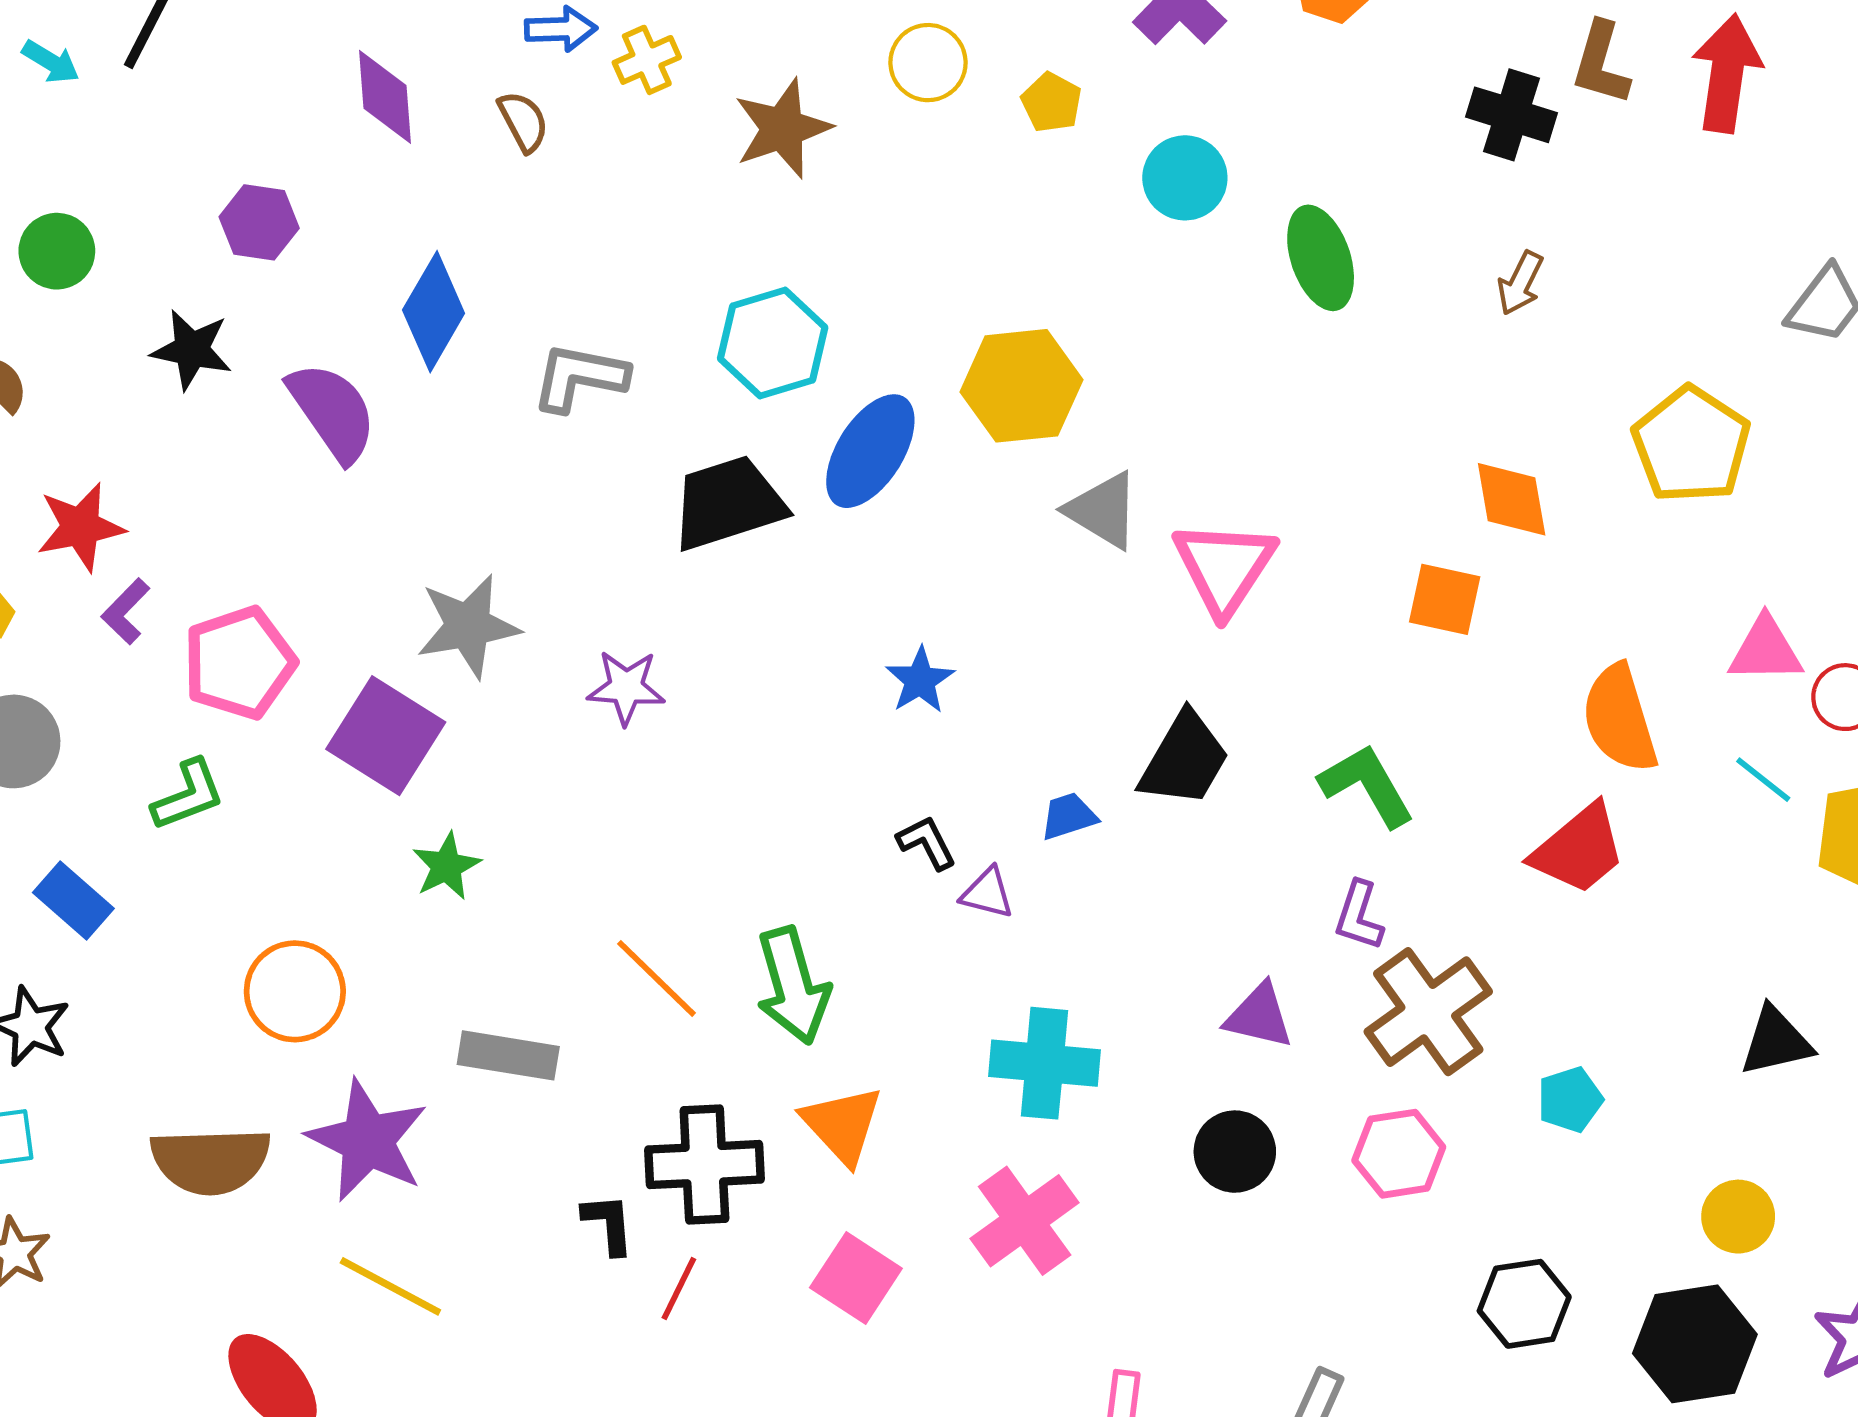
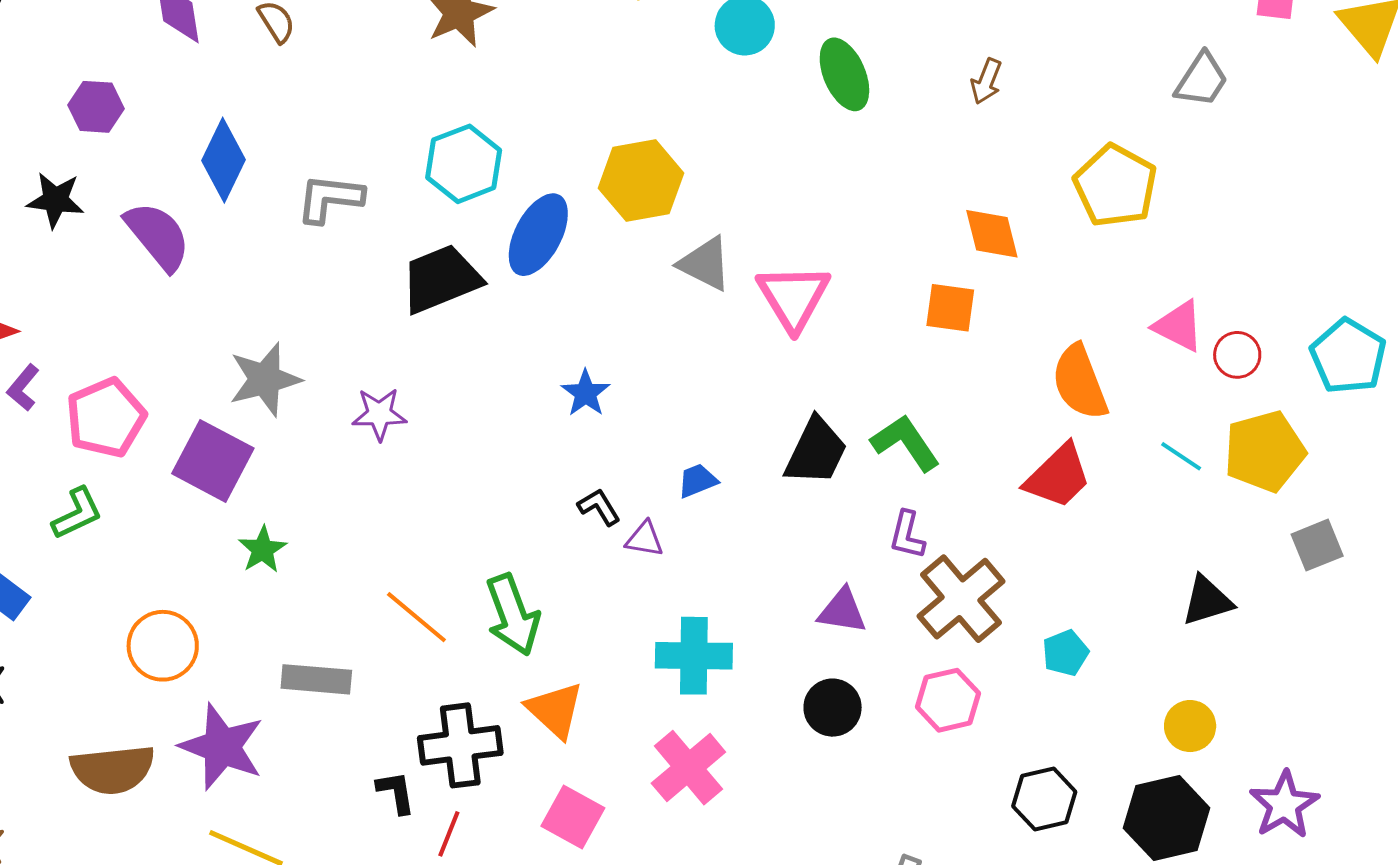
pink triangle: (1765, 650) -> (1179, 326), turned 32
black trapezoid: (1184, 759) -> (816, 451), moved
cyan line: (1763, 780) -> (1181, 456), moved

